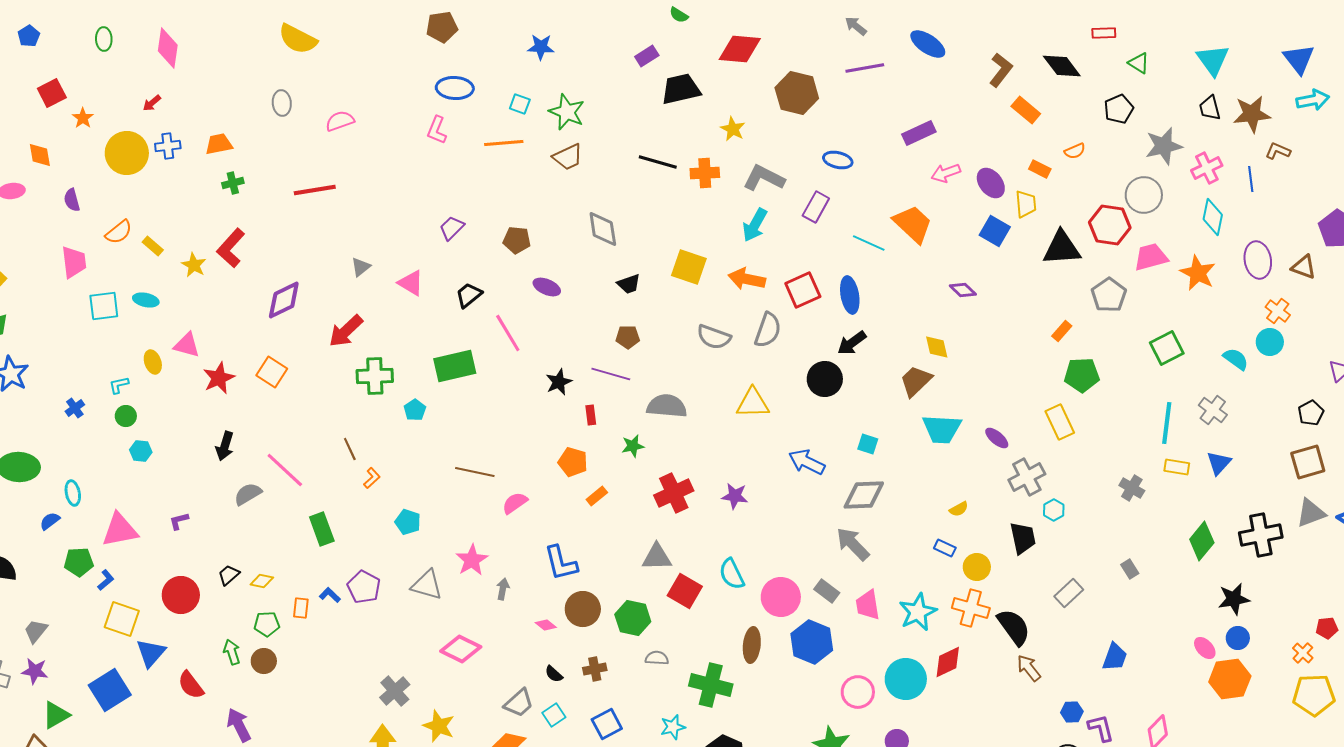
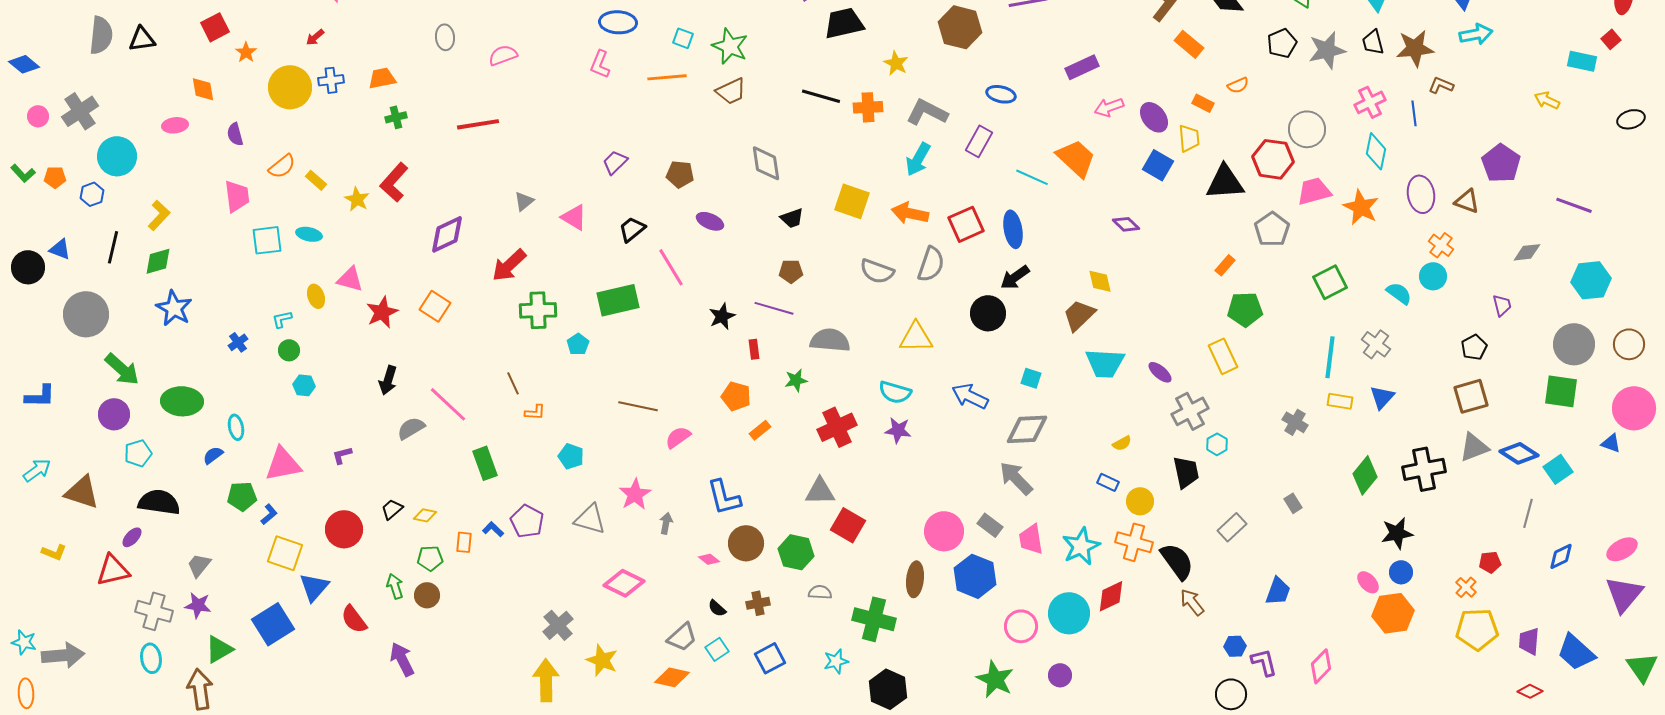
gray star: (1164, 146) -> (1327, 50), moved
orange L-shape: (372, 478) -> (535, 412), turned 45
cyan semicircle: (732, 574) -> (895, 392), moved, turned -48

